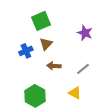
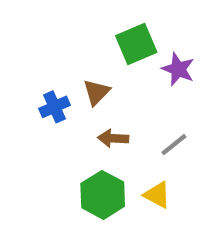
green square: (41, 21) -> (136, 44), moved
green hexagon: (35, 96) -> (103, 195), moved

